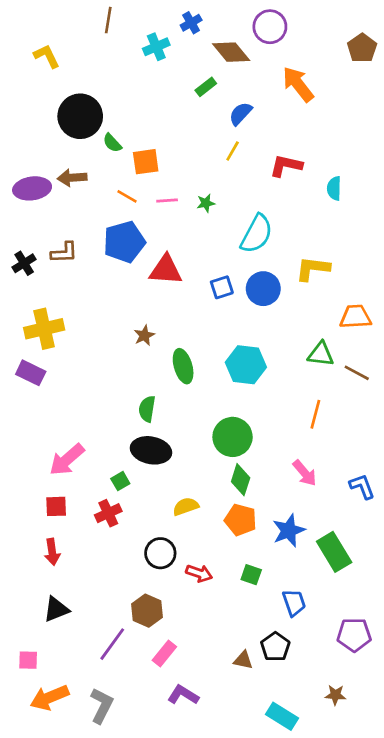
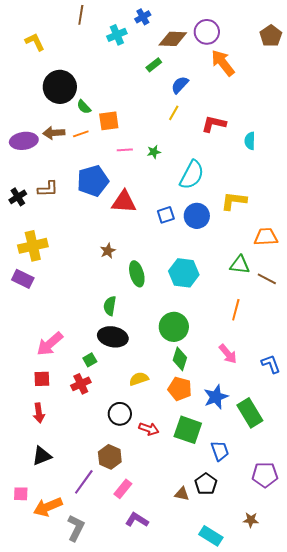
purple circle: (270, 27) -> (207, 32), moved
brown diamond: (231, 52) -> (173, 39), turned -48
orange line: (127, 196) -> (81, 134), moved, turned -49
green square: (251, 575) -> (188, 430), size x1.8
orange arrow: (49, 698) -> (48, 507), moved

